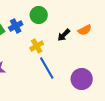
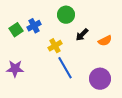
green circle: (39, 15) -> (66, 15), moved
orange semicircle: (85, 30) -> (105, 41), moved

